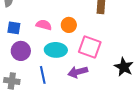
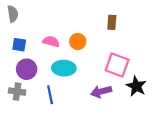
pink square: (90, 47) -> (117, 65), moved
purple arrow: (78, 72) -> (101, 92), moved
gray cross: (12, 81) -> (17, 92), moved

